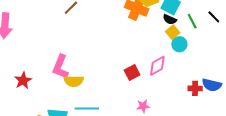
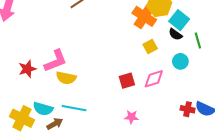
yellow square: (173, 32) -> (150, 47), moved
pink L-shape: (60, 67) -> (56, 61), turned -145
red star: (23, 80) -> (27, 69), moved

